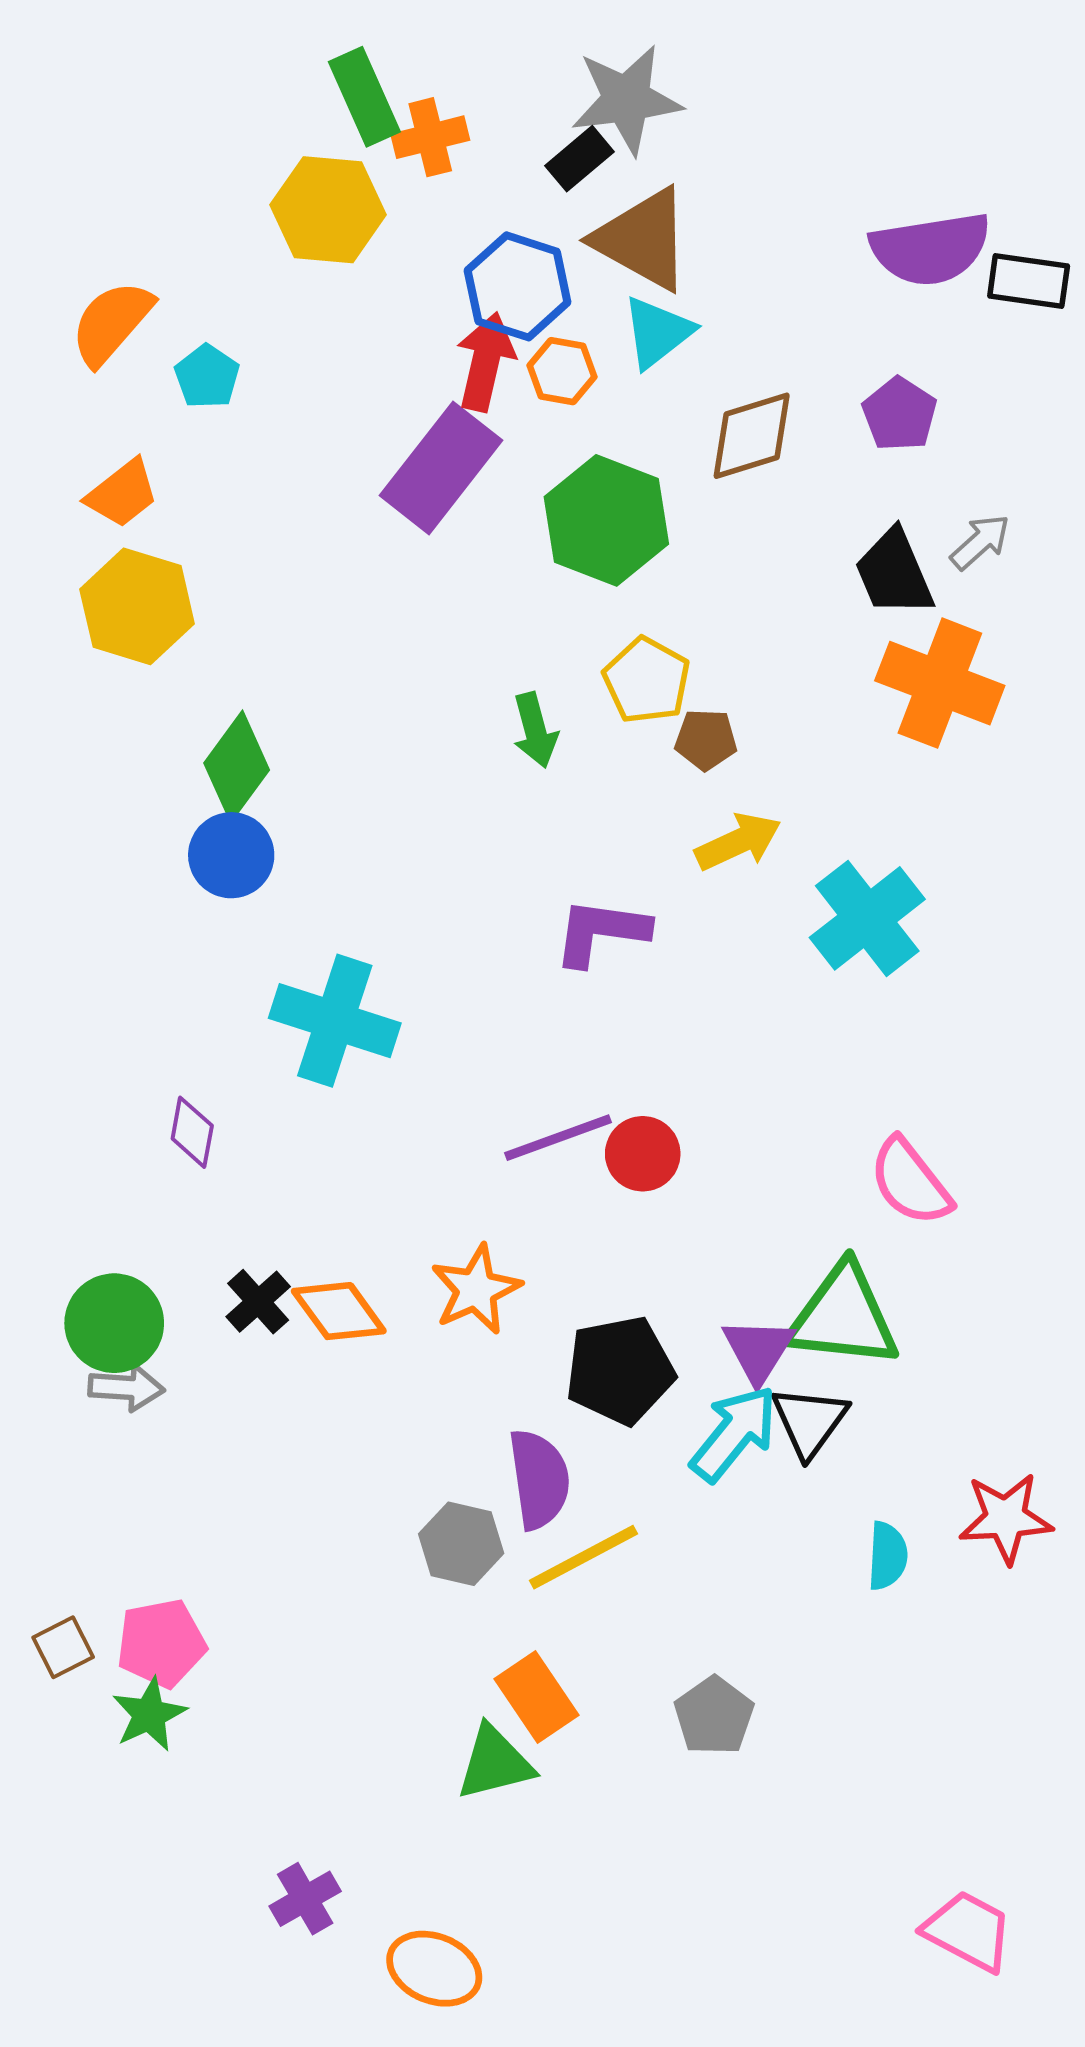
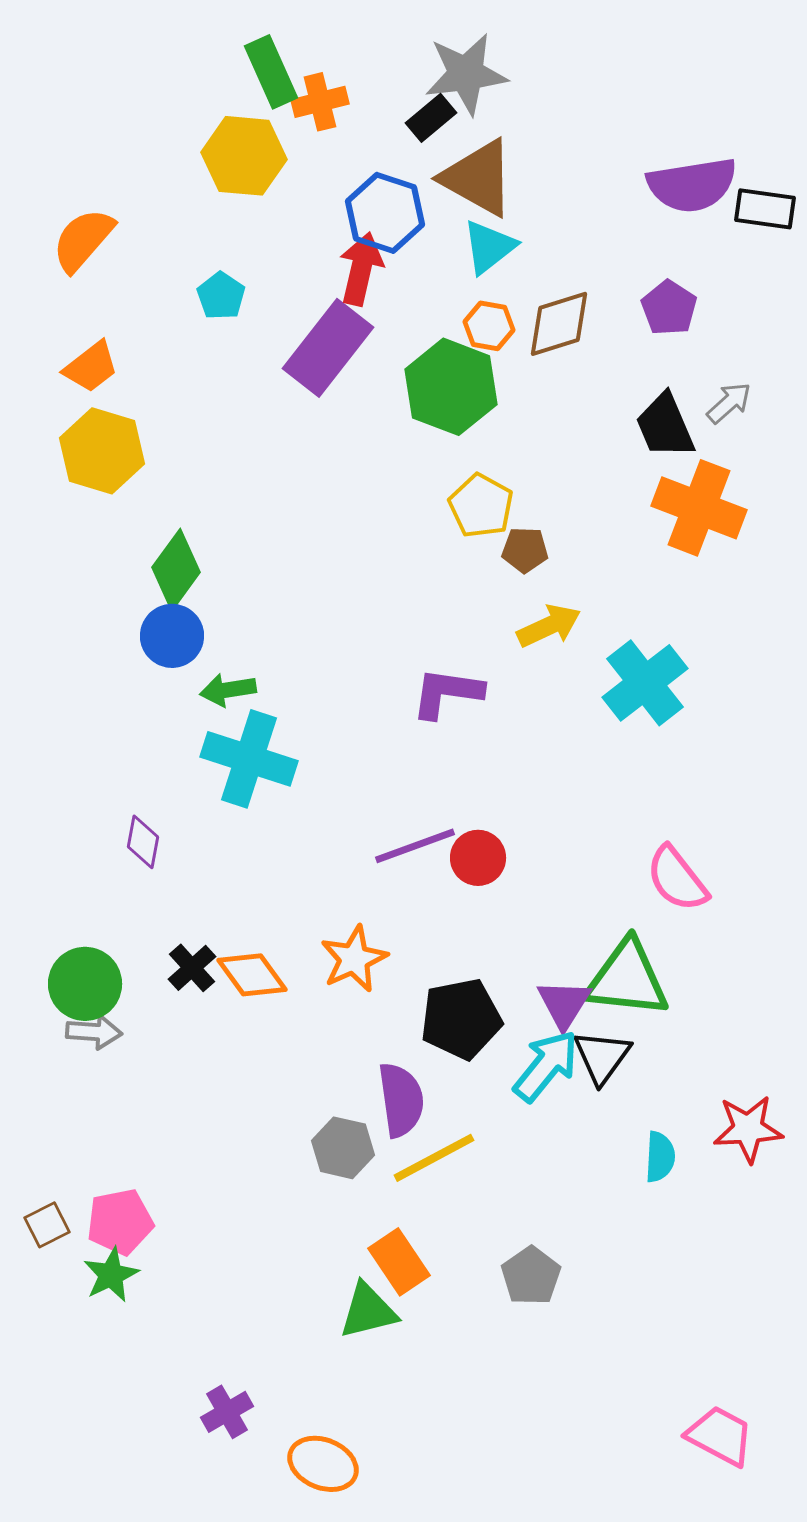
orange hexagon: (562, 371) -> (489, 326), moved
cyan pentagon: (207, 377) -> (221, 296), moved
green arrow: (535, 730) -> (228, 690), moved, turned 96

